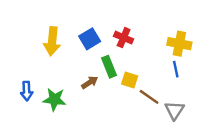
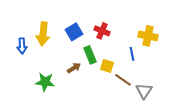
blue line: (176, 69) -> (132, 54), moved
blue arrow: (27, 91) -> (22, 46), moved

